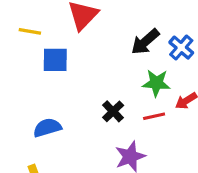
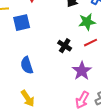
blue semicircle: (47, 128) -> (27, 65), turned -78

